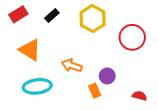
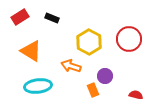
black rectangle: (52, 15) -> (52, 18), turned 64
yellow hexagon: (93, 19) -> (89, 42), moved

